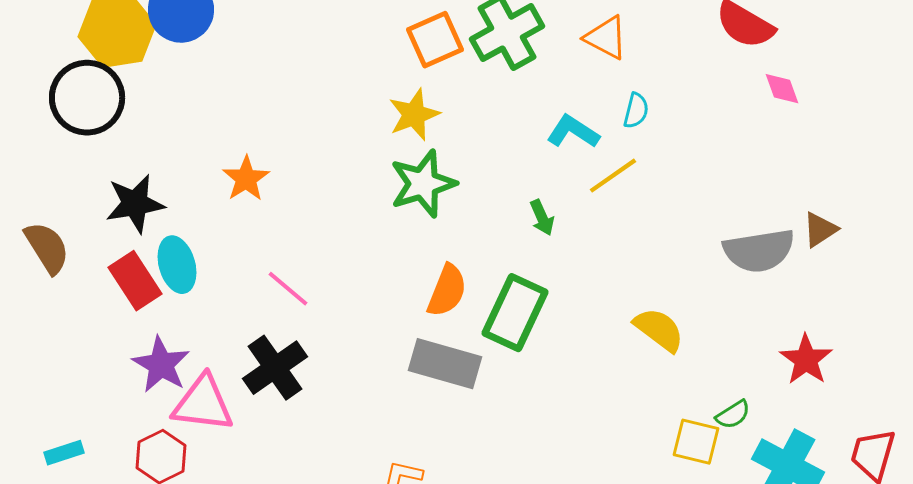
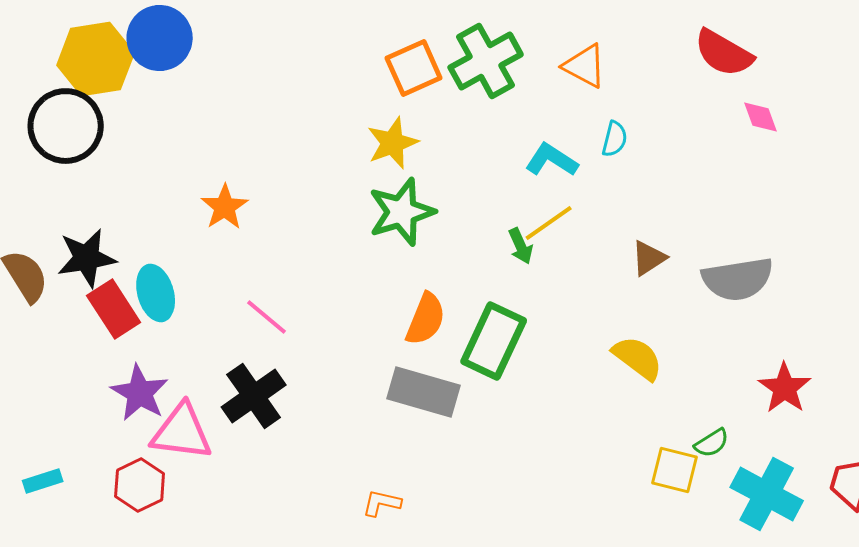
yellow line: (613, 176) -> (549, 223), moved
black star: (135, 204) -> (87, 258), moved
brown triangle: (820, 230) -> (649, 258), moved

